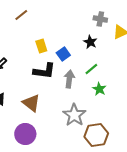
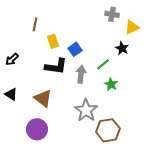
brown line: (21, 15) -> (35, 24), moved, turned -40
black star: (90, 42) -> (122, 48), moved

